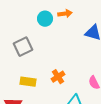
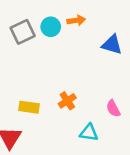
gray square: (23, 47) -> (23, 32), moved

